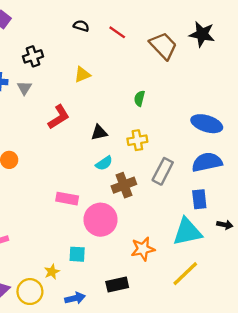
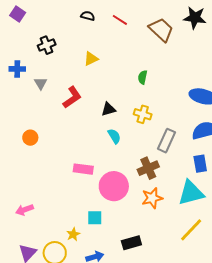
gray triangle: (24, 88) -> (41, 83), moved
yellow cross: (137, 140) -> (143, 114), turned 30
cyan semicircle: (104, 163) -> (114, 136), turned -84
brown cross: (124, 185) -> (148, 168), moved
orange star: (143, 249) -> (152, 198), moved

